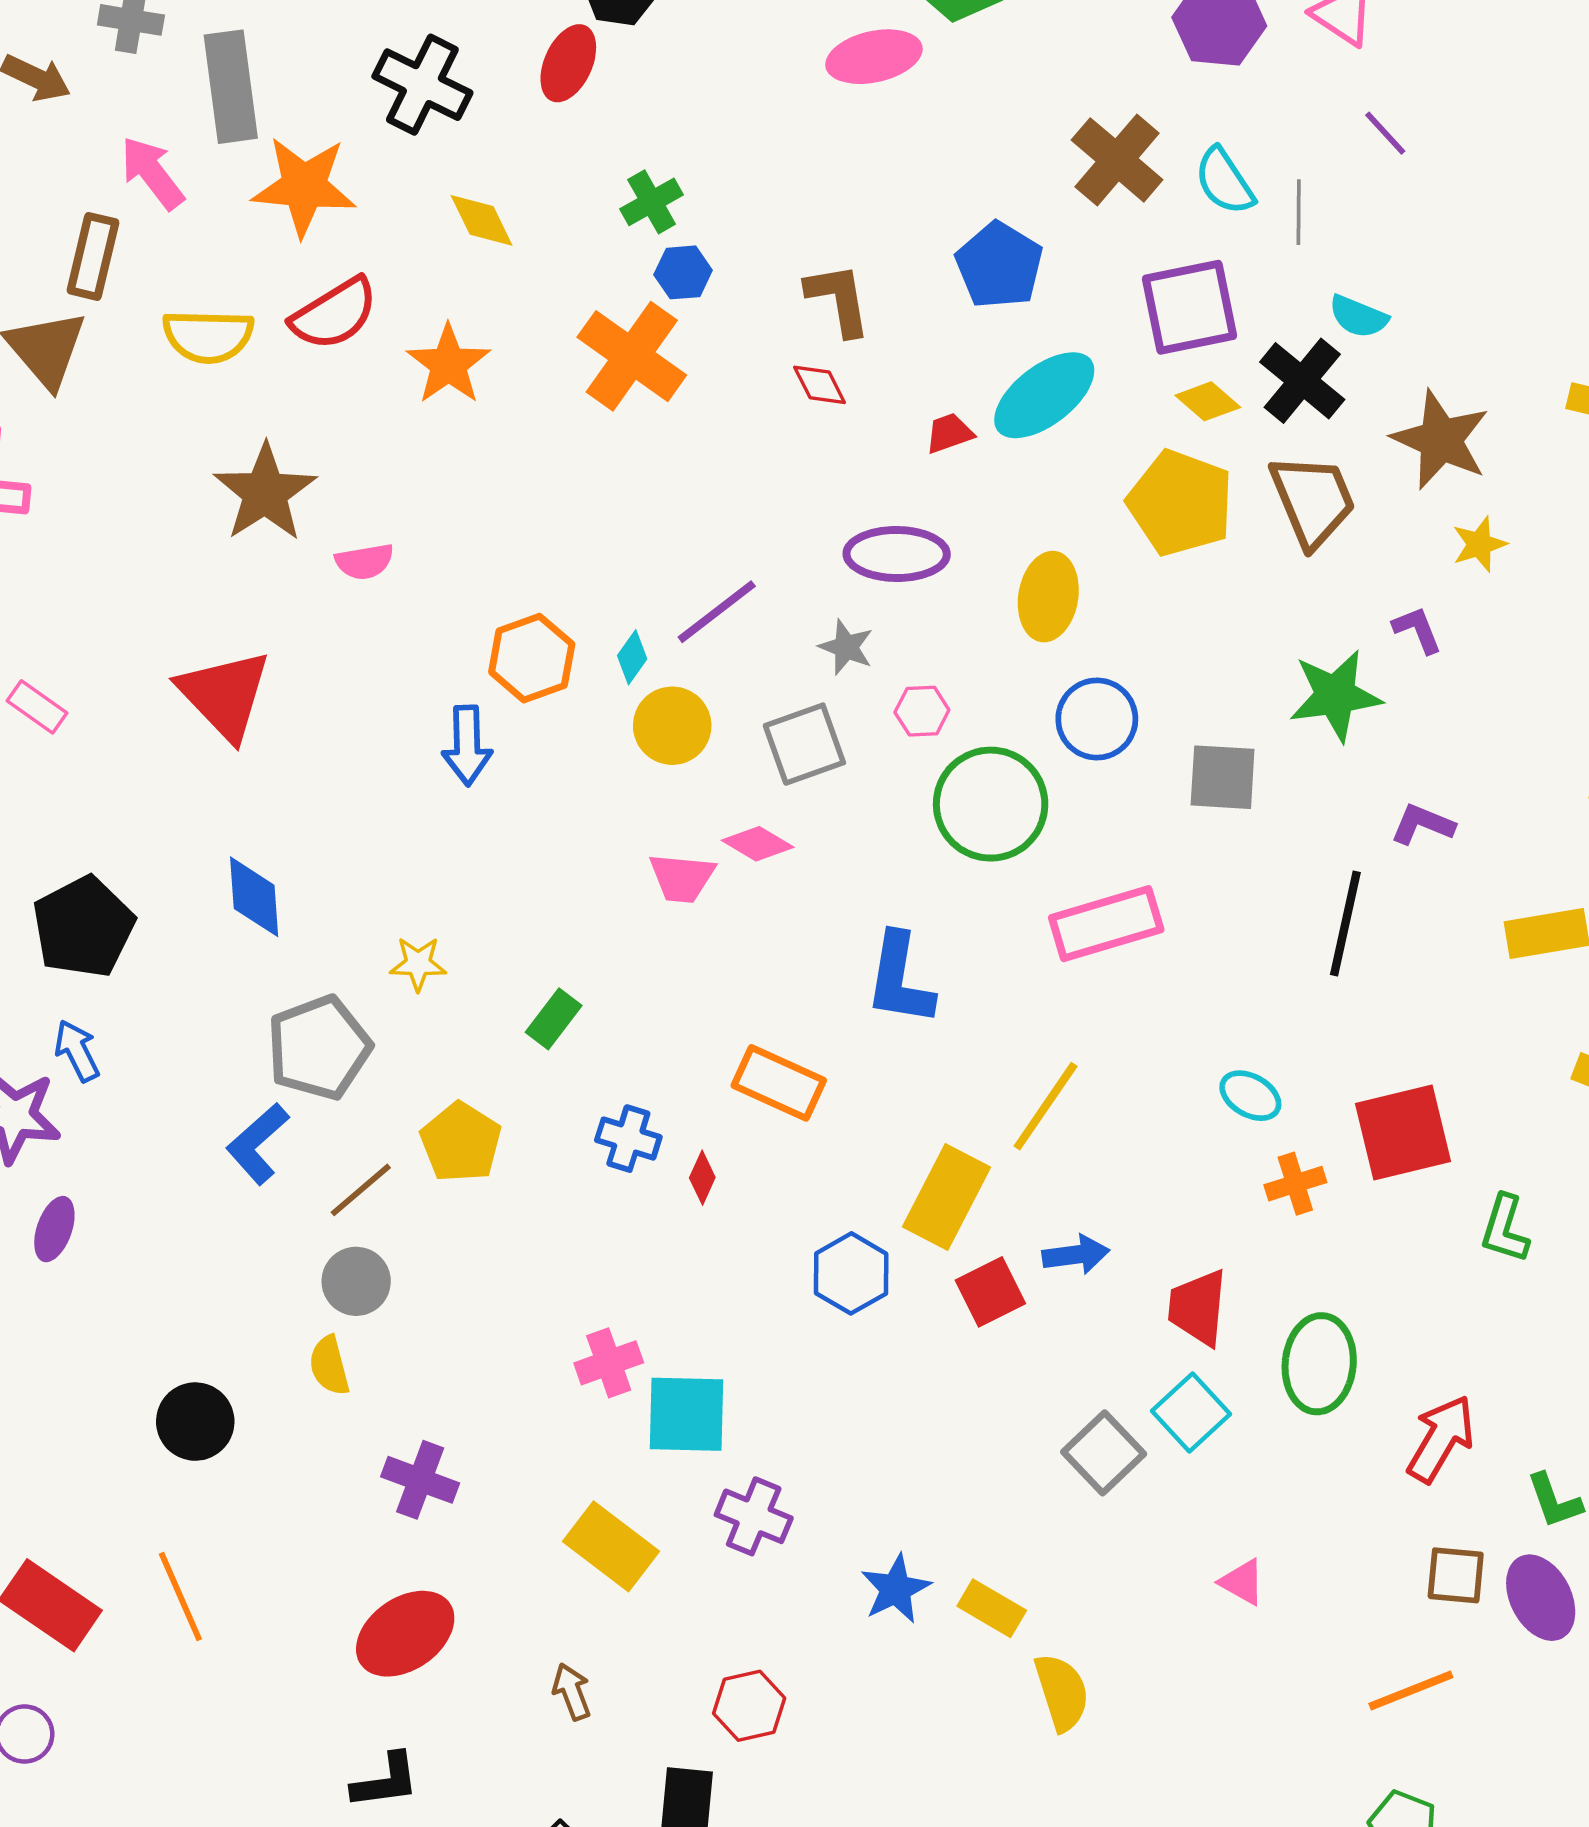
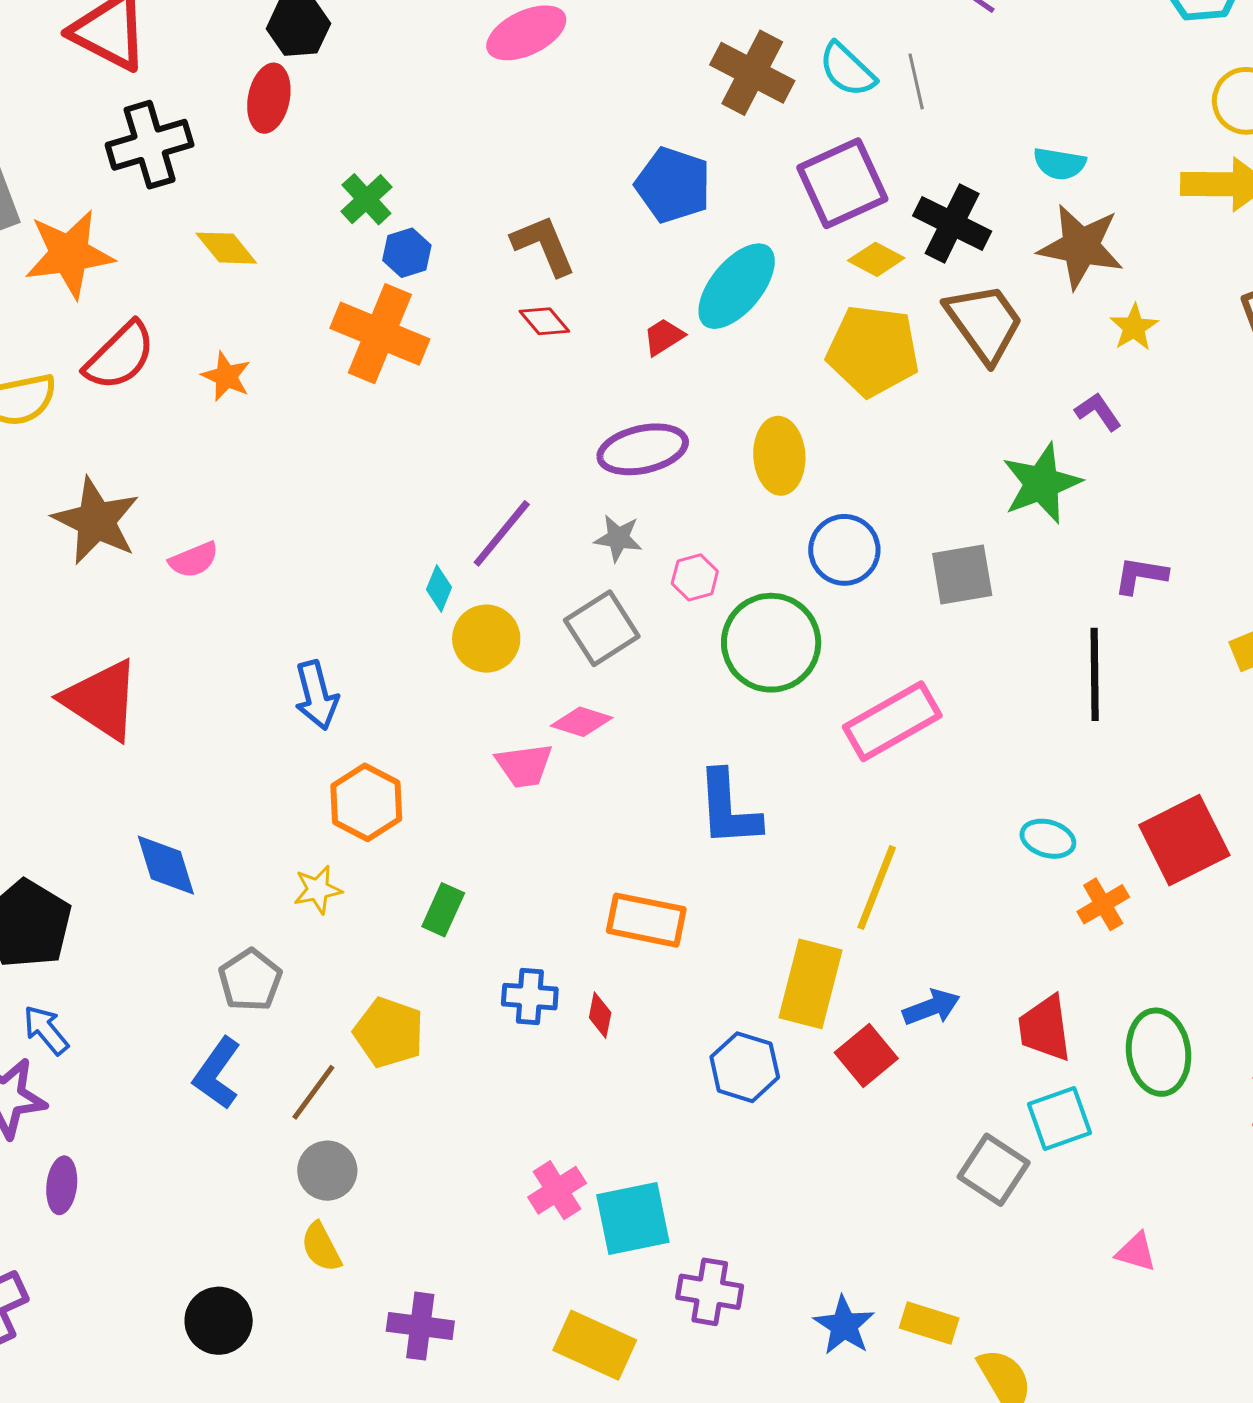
black cross: (422, 85) -> (150, 145), turned -30
cyan semicircle: (1358, 317) -> (1060, 164), moved
orange star: (448, 364) -> (226, 376), size x0.7
orange hexagon: (532, 658) -> (366, 802), moved
gray pentagon: (319, 1048) -> (250, 980), size x0.7
cyan square: (1191, 1413) -> (1060, 1119), turned 36

